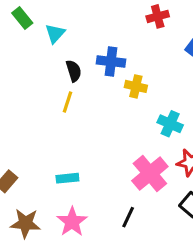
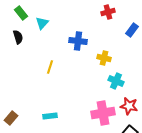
black semicircle: (74, 71) -> (18, 37), moved
yellow cross: (136, 86) -> (104, 58), moved
pink cross: (150, 174) -> (103, 113), turned 30

